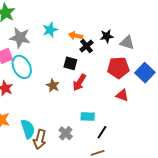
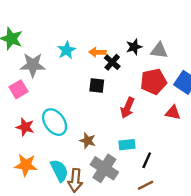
cyan ellipse: (22, 67) -> (55, 122), moved
red arrow: (79, 82) -> (128, 108), moved
brown star: (53, 85) -> (88, 141), moved
red triangle: (122, 95) -> (173, 113), moved
gray cross: (66, 133) -> (104, 168), size x1.6

